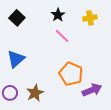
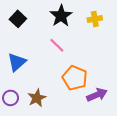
black star: (58, 15) -> (61, 16), size x1.5
pink line: (62, 36) -> (57, 45), moved

